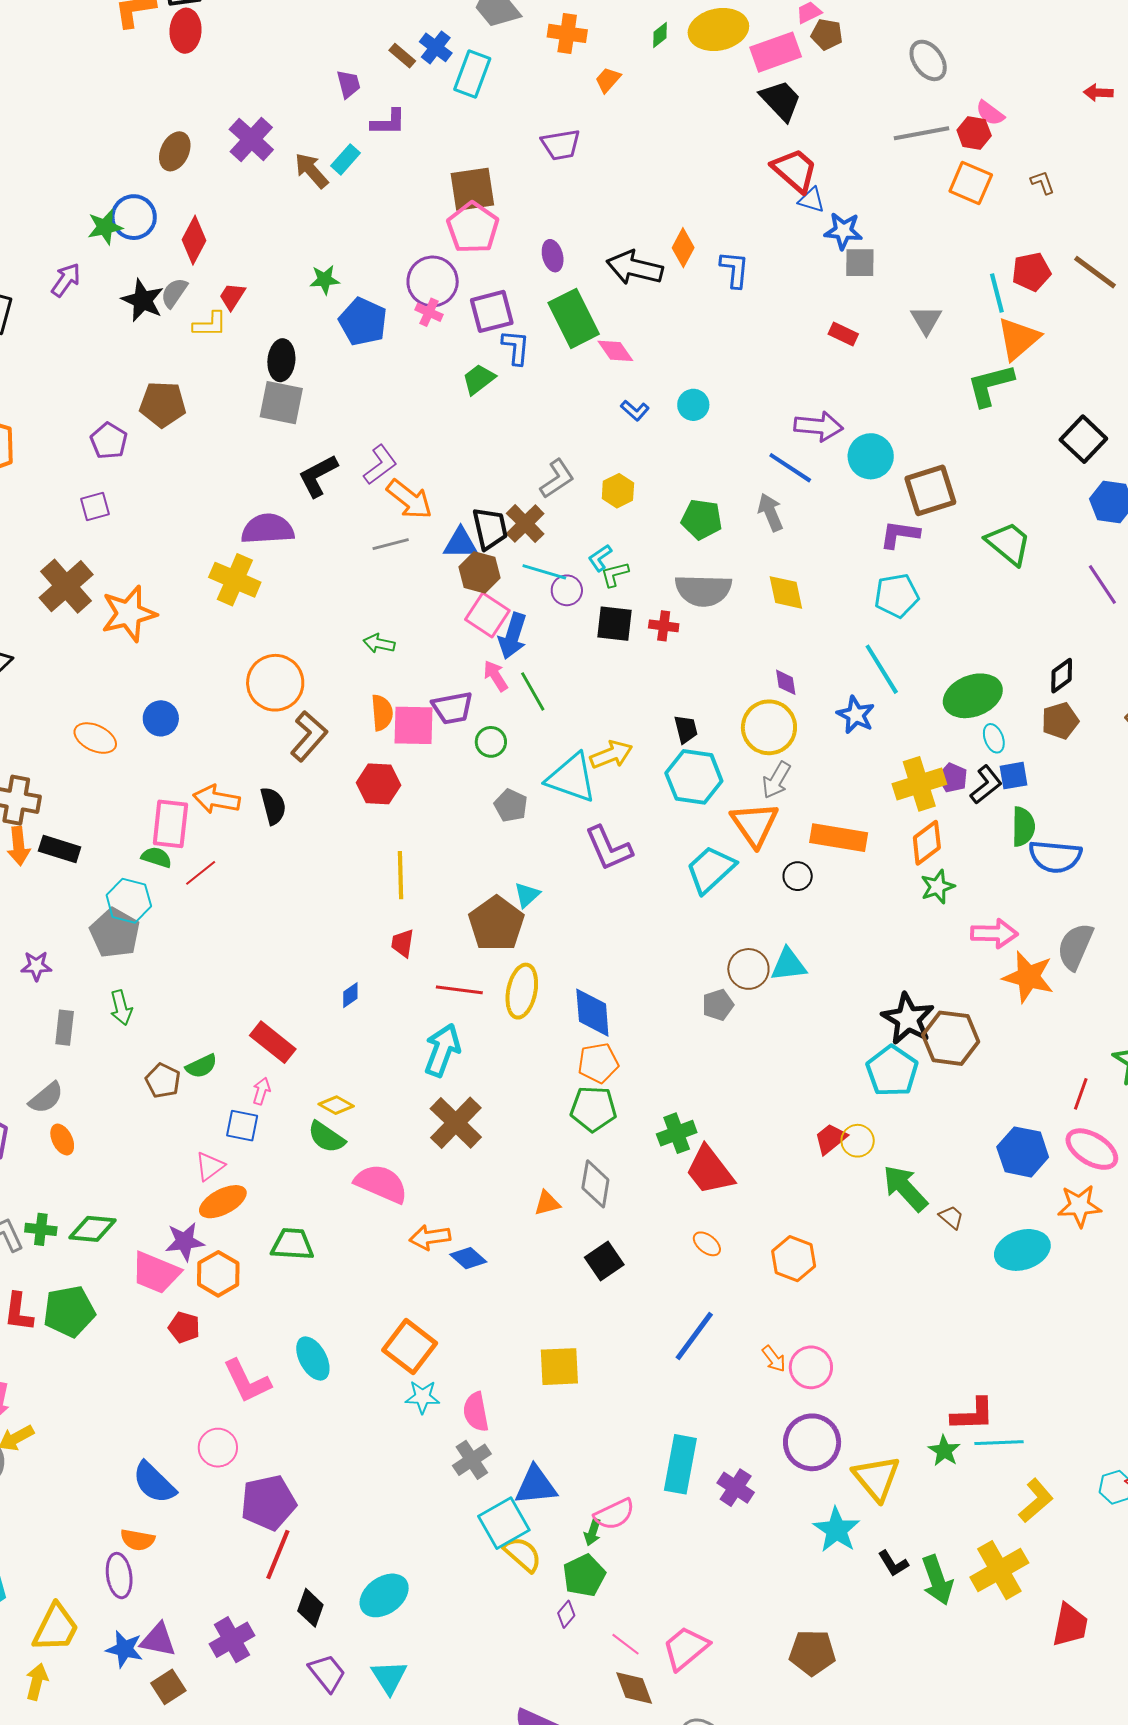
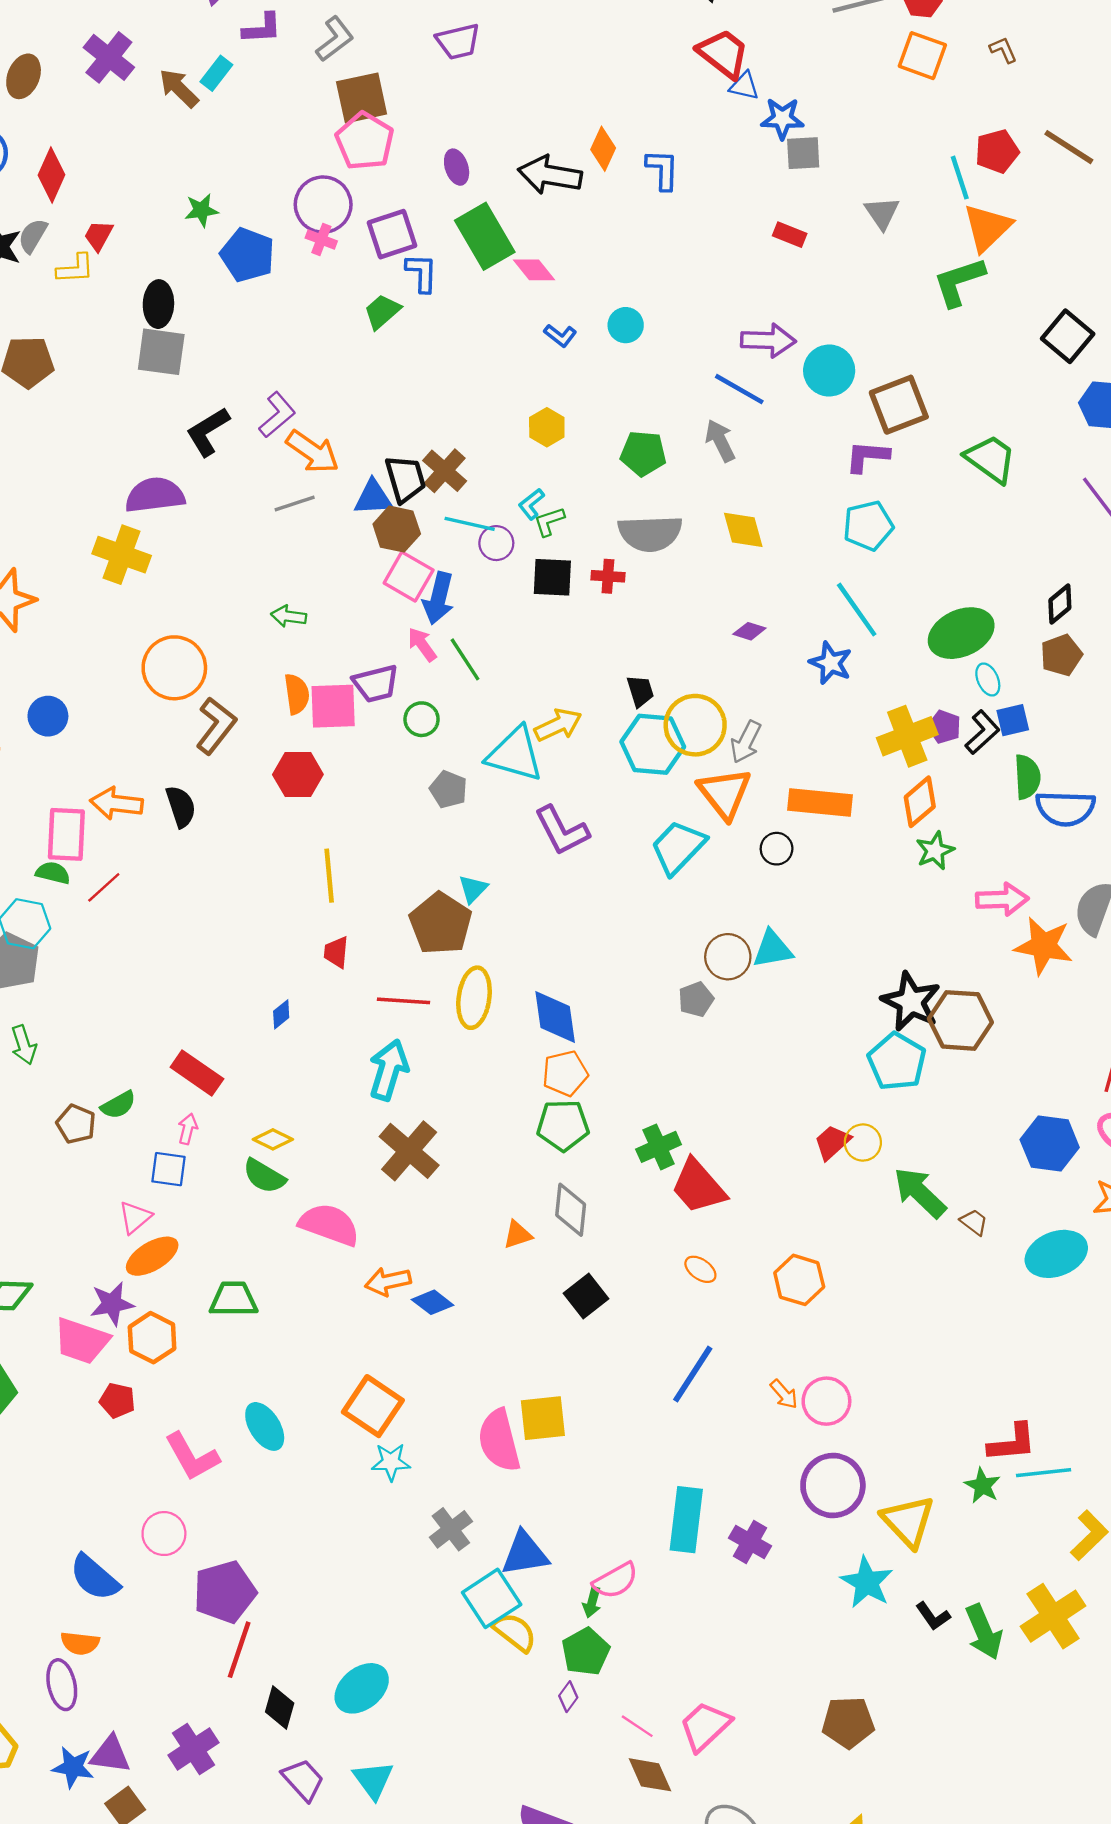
gray L-shape: (557, 479) -> (335, 39), moved
purple diamond: (786, 682) -> (749, 631), turned -60
yellow circle: (769, 727) -> (695, 725), moved
pink semicircle: (476, 1412) -> (499, 1440), moved, size x1.4

